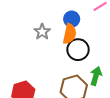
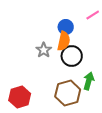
gray star: (42, 32) -> (44, 50), moved

